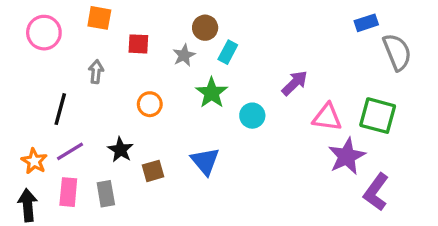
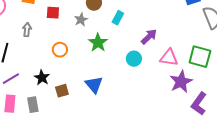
cyan rectangle: (228, 52) -> (118, 18), moved
cyan circle: (252, 116) -> (134, 59), moved

